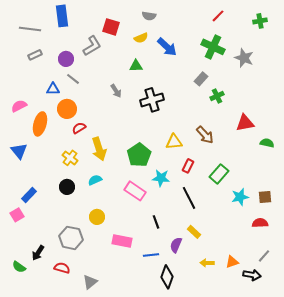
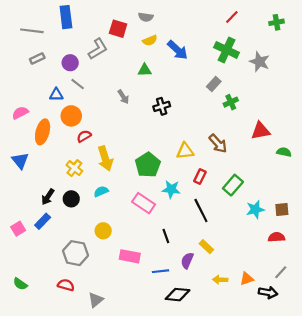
gray semicircle: (149, 16) -> (146, 17), moved
black cross: (152, 100) -> (162, 106), size x0.7
blue rectangle: (29, 195) -> (43, 221), moved
black arrow: (38, 253) -> (48, 197), moved
black diamond: (167, 277) -> (178, 295), turned 75

